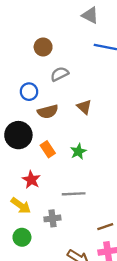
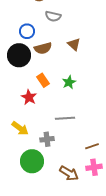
gray semicircle: (60, 74) -> (53, 16), turned -140
black circle: (18, 135) -> (19, 55), moved
red star: (31, 180) -> (29, 97), moved
green circle: (22, 237) -> (32, 161), moved, size x1.5

